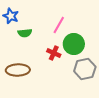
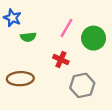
green circle: (74, 44) -> (94, 38), moved
gray hexagon: (85, 69) -> (82, 85), moved

